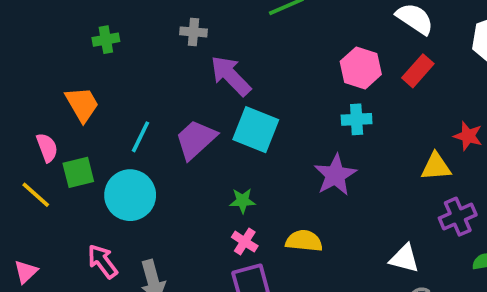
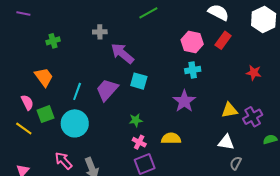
cyan square: (256, 130) -> (139, 81), size x0.7
yellow triangle: (436, 167) -> (229, 110), moved

